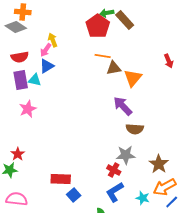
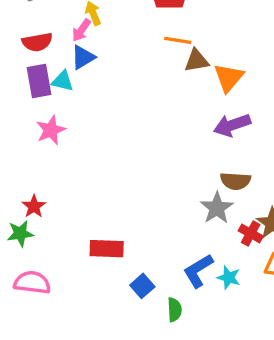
purple arrow: (123, 106) -> (232, 125), moved, turned -65
brown semicircle: (135, 129) -> (235, 181), moved
gray star: (126, 155) -> (217, 208), turned -30
red cross: (114, 170) -> (251, 233), moved
blue square: (74, 195) -> (142, 286), moved
cyan star: (143, 198) -> (229, 277), moved

